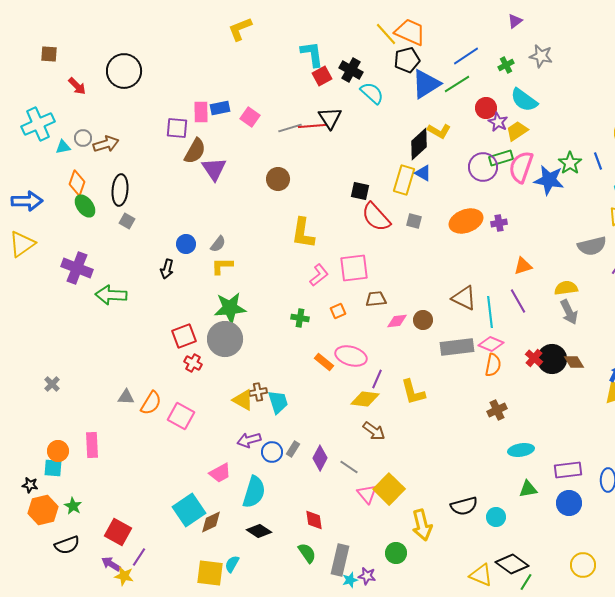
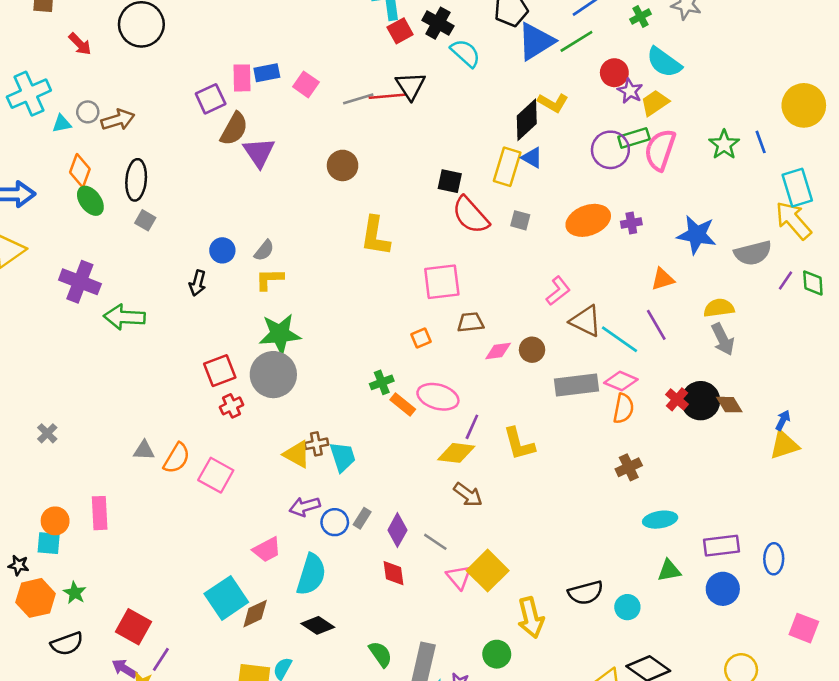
purple square: (177, 128) -> (211, 99), turned -30
blue star: (549, 180) -> (697, 235), moved
pink L-shape: (319, 275) -> (558, 291), moved
cyan line: (490, 312) -> (620, 339), turned -48
green cross: (300, 318) -> (382, 382), moved, turned -30
red cross: (193, 363) -> (232, 406), turned 36
red diamond: (314, 520) -> (394, 573), moved

